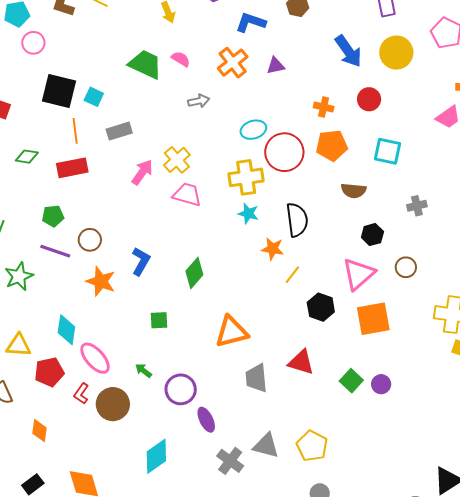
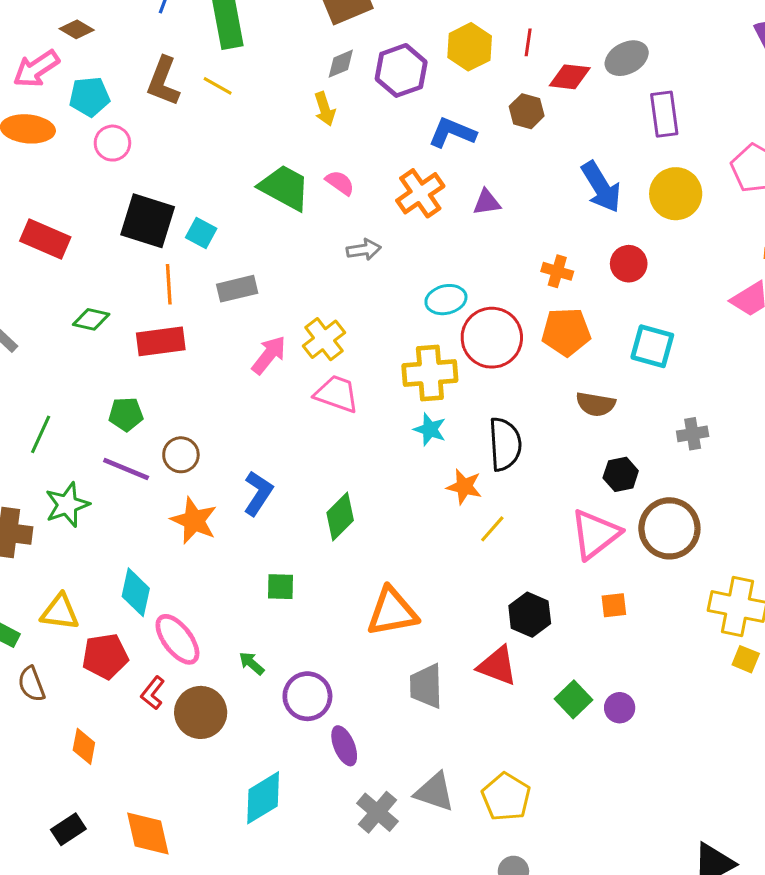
brown circle: (406, 267) -> (669, 528), size x1.8
black hexagon: (321, 307) -> (530, 615), moved
orange square: (373, 319) -> (614, 605), size x0.5

